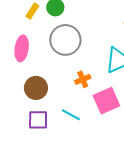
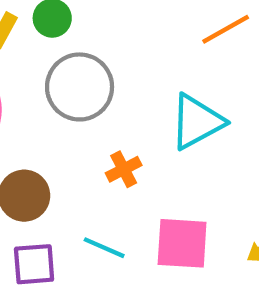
pink square: (106, 101) -> (182, 243), moved, turned 32

